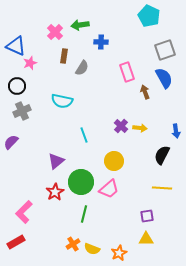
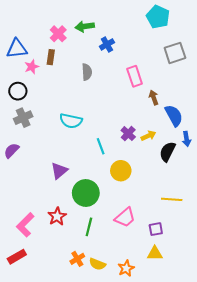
blue cross: (101, 42) -> (107, 44), turned -32
blue triangle: (16, 46) -> (17, 49), turned -30
brown rectangle: (64, 56) -> (51, 57), moved
gray semicircle: (82, 68) -> (87, 72), turned -35
blue semicircle: (164, 78) -> (174, 116), moved
cyan semicircle: (62, 101) -> (71, 121), moved
yellow arrow: (140, 128) -> (148, 136), turned -32
cyan line: (84, 135) -> (101, 146), moved
black semicircle: (162, 155) -> (167, 152), moved
pink trapezoid: (109, 189) -> (125, 217), moved
red star: (55, 192) -> (57, 216), moved

